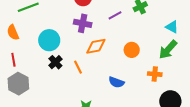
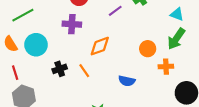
purple cross: (83, 23) -> (72, 24), moved
cyan circle: (49, 40) -> (36, 45), moved
orange circle: (132, 50) -> (148, 49), moved
black cross: (55, 62) -> (60, 69), turned 32

